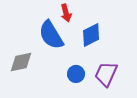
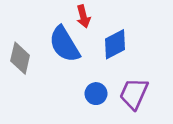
gray diamond: (21, 62) -> (20, 58), moved, turned -65

